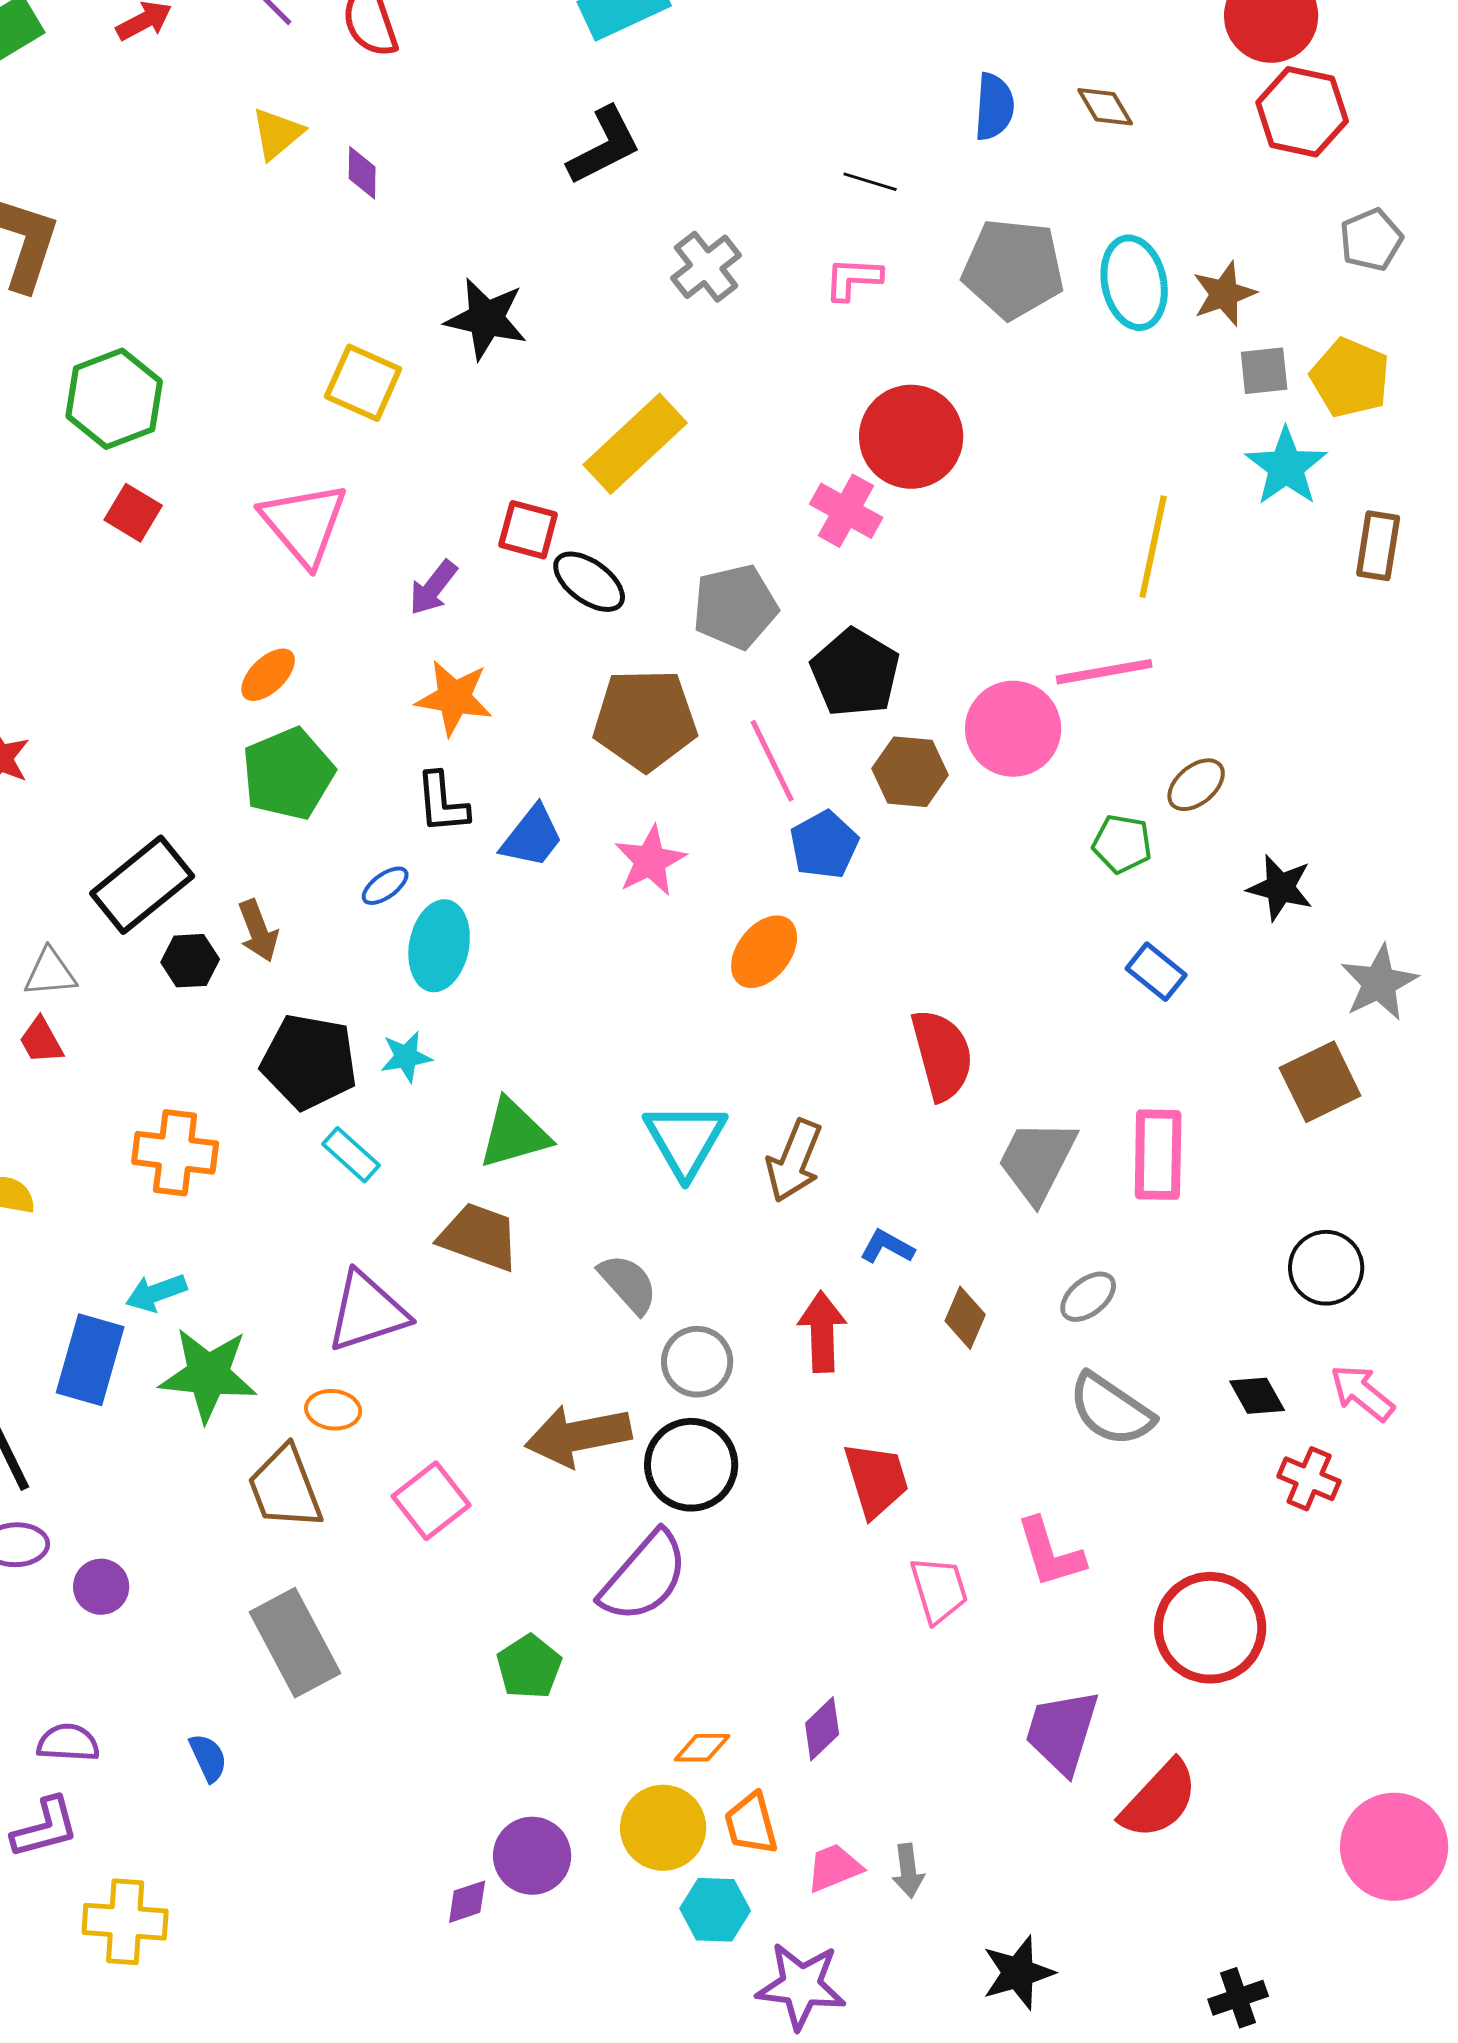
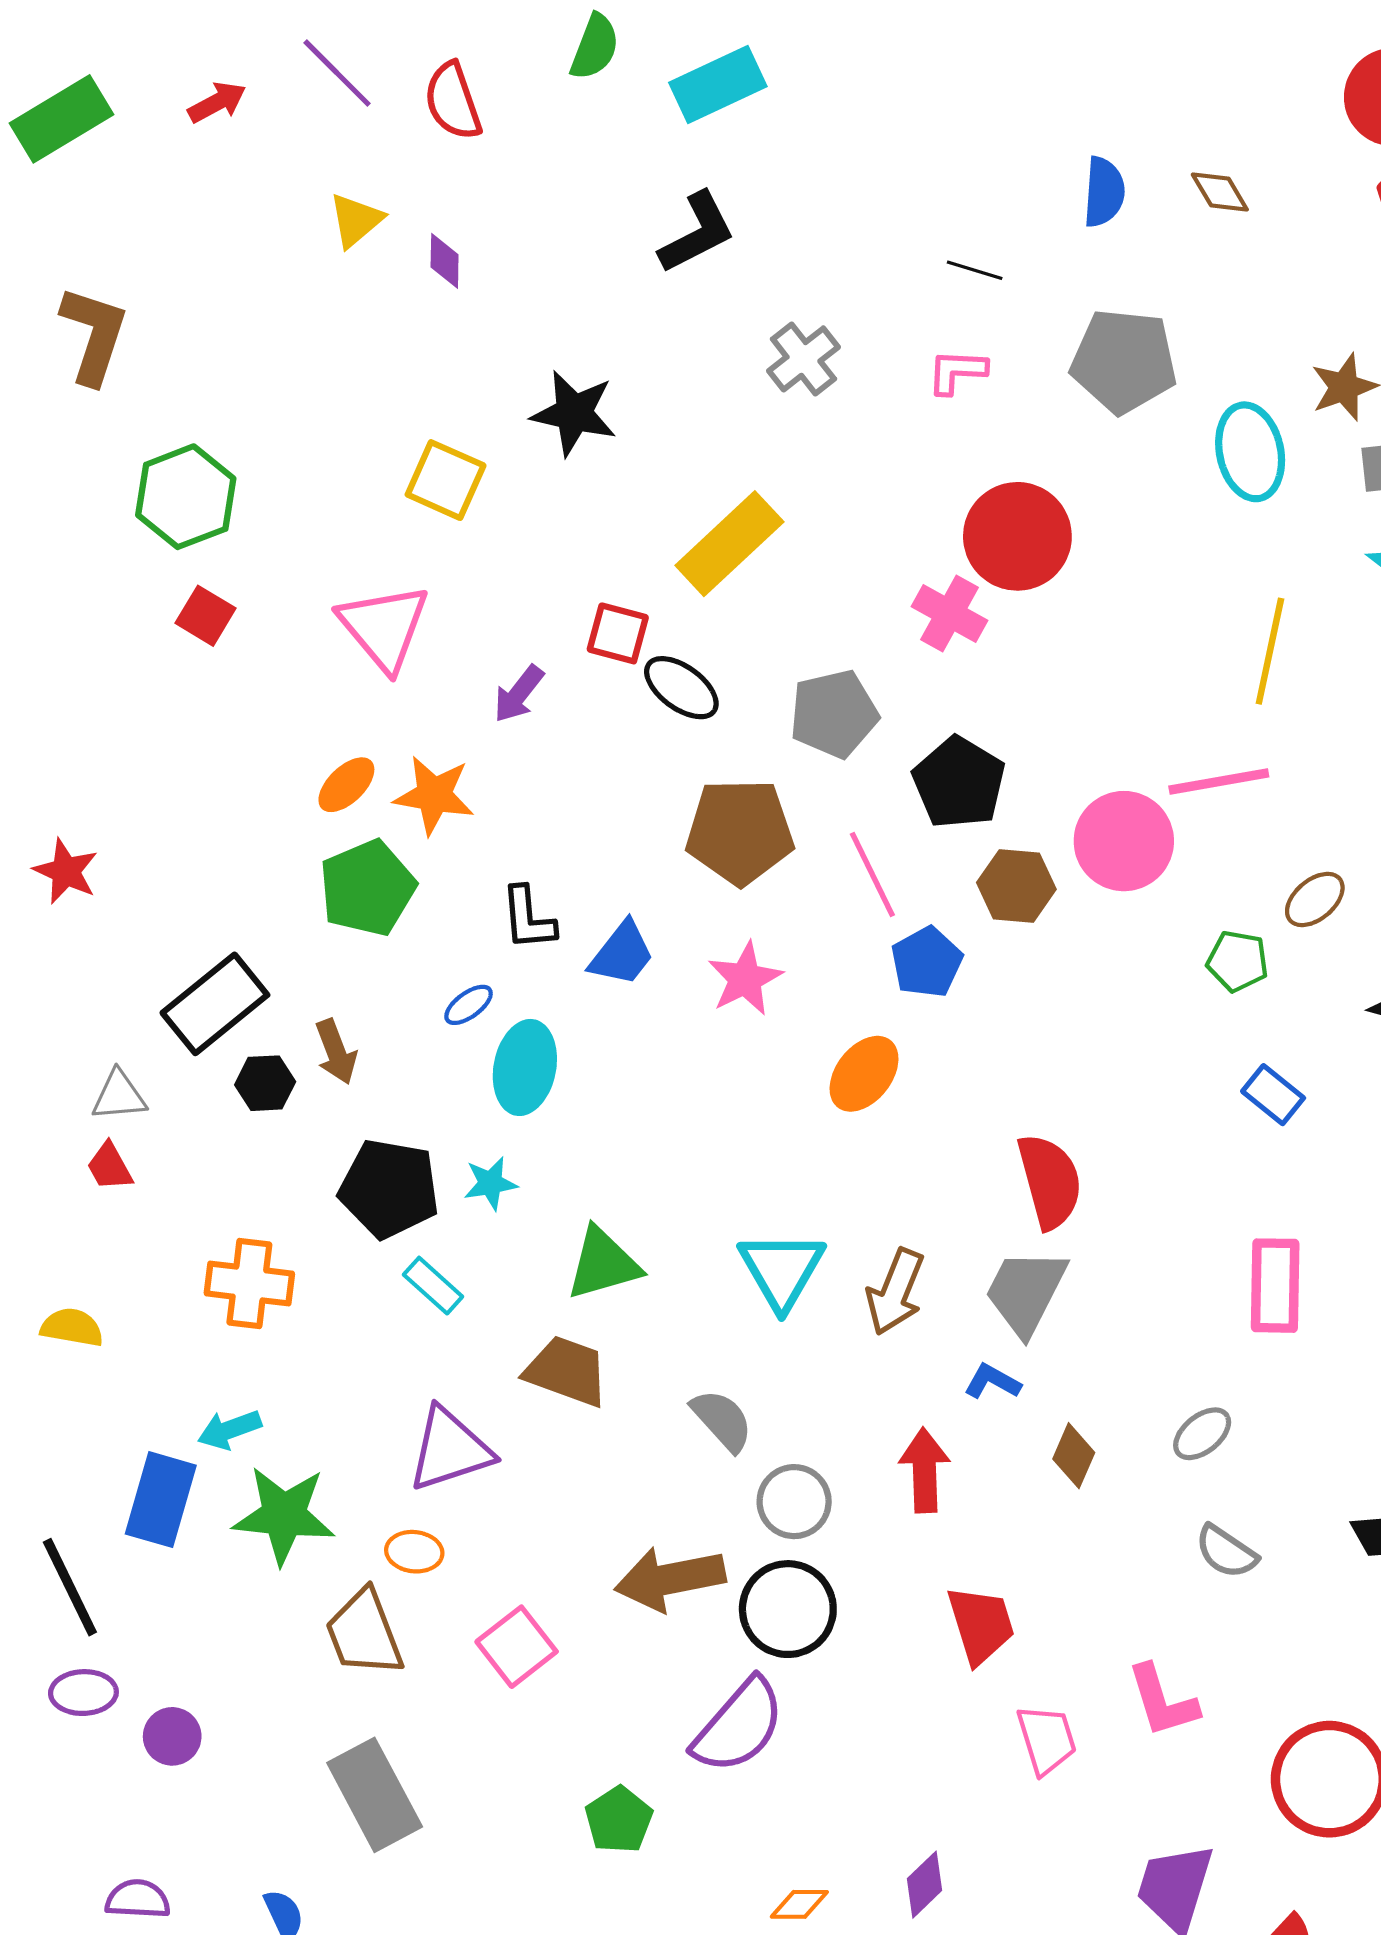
cyan ellipse: (1134, 283) -> (1250, 452), moved
orange star: (454, 698) -> (434, 795), moved
gray trapezoid: (1037, 1161) -> (1026, 1292), moved
gray semicircle: (1111, 1410) -> (1226, 1552), size x0.7

